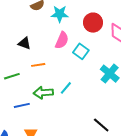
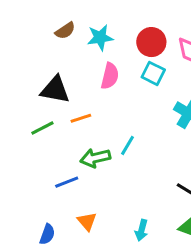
black triangle: (24, 43) -> (55, 90), size x1.5
cyan square: (81, 51) -> (153, 73), moved
green line: (12, 76) -> (42, 128), moved

